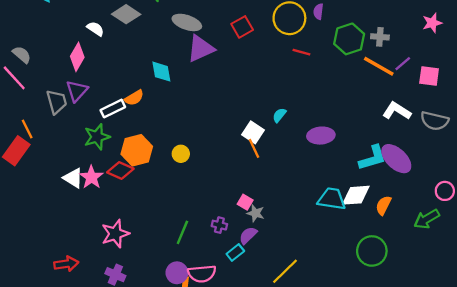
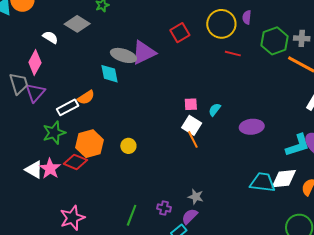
gray ellipse: (187, 22) -> (123, 55), moved
gray trapezoid: (57, 102) -> (19, 84), moved
pink square: (245, 202) -> (191, 104), moved, turned -32

